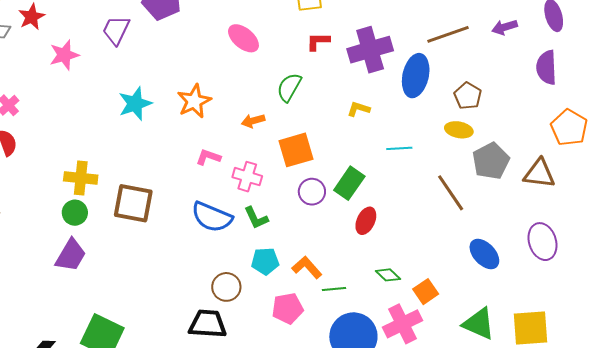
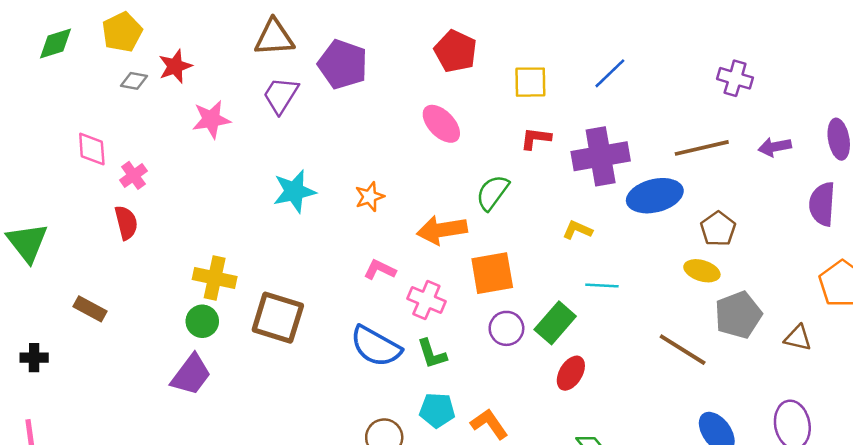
blue ellipse: (416, 76) -> (655, 196), turned 57
orange star: (194, 101) -> (370, 197), size x0.7
orange arrow: (253, 121) -> (442, 230), size x1.6
cyan line: (399, 148) -> (602, 285), moved
brown triangle: (539, 174) -> (798, 338), size x0.7
brown line: (451, 193) -> (683, 350), turned -30

